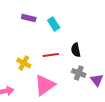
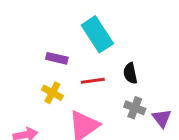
purple rectangle: (29, 18) -> (57, 58), moved
cyan rectangle: (54, 24) -> (97, 34), size x1.6

